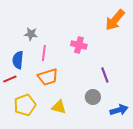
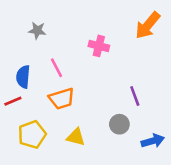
gray star: (31, 34) -> (37, 31), moved
pink cross: (79, 45) -> (99, 46), moved
pink line: (44, 53) -> (56, 68), turned -35

